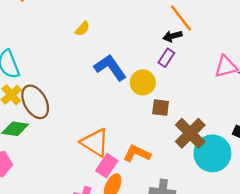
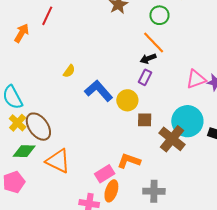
yellow semicircle: (82, 29) -> (69, 71), moved
orange triangle: (95, 143) -> (58, 161), moved
cyan circle: (212, 153) -> (187, 121), moved
pink rectangle: (107, 166) -> (105, 174), turned 30

